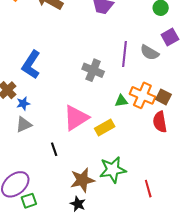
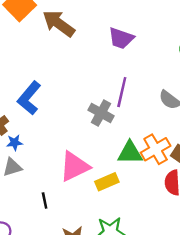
purple line: (124, 54) -> (122, 92), moved
orange cross: (142, 95) -> (156, 149), turned 30
green triangle: (121, 101) -> (130, 153), size x1.6

